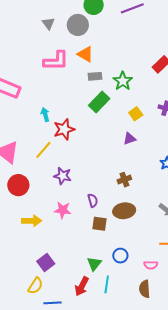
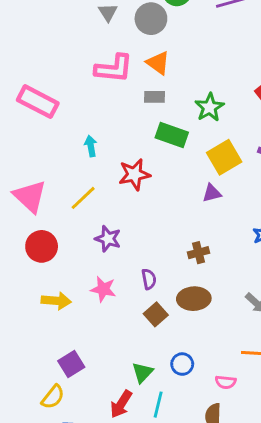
gray rectangle: (95, 76) -> (155, 97), moved
green rectangle: (99, 102) -> (172, 135), turned 60
yellow square: (136, 114) -> (224, 157), size x1.6
red star: (64, 129) -> (134, 174), moved
brown square: (99, 224) -> (156, 314), turned 35

